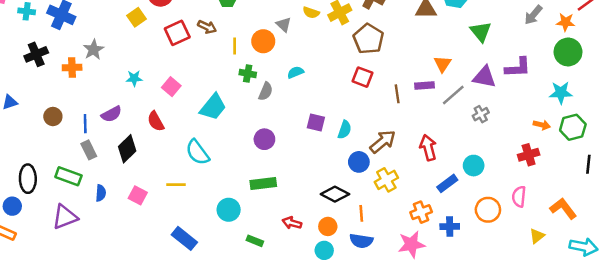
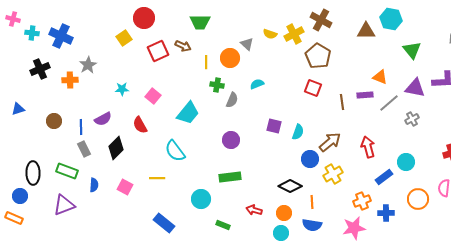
orange triangle: (443, 64) -> (380, 77), turned -42

